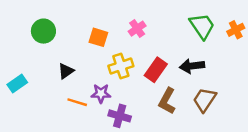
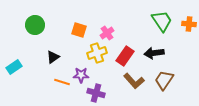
pink cross: (137, 29) -> (107, 33), moved
orange cross: (236, 30) -> (189, 24), turned 32
brown L-shape: (167, 101) -> (134, 81), turned -70

